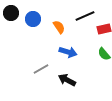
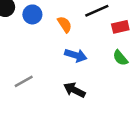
gray line: (41, 69) -> (24, 81), moved

